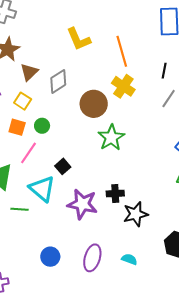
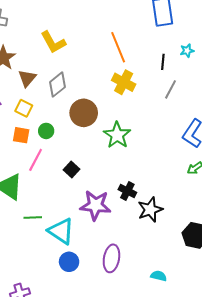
yellow L-shape: (79, 39) -> (53, 42), moved
brown circle: (94, 104) -> (84, 113), moved
cyan triangle: (42, 189) -> (61, 231), moved
black cross: (115, 193) -> (127, 191), turned 36
cyan semicircle: (129, 259) -> (159, 276), moved

